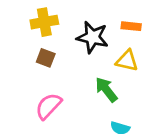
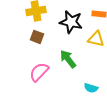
green arrow: (106, 90) -> (68, 59), moved

